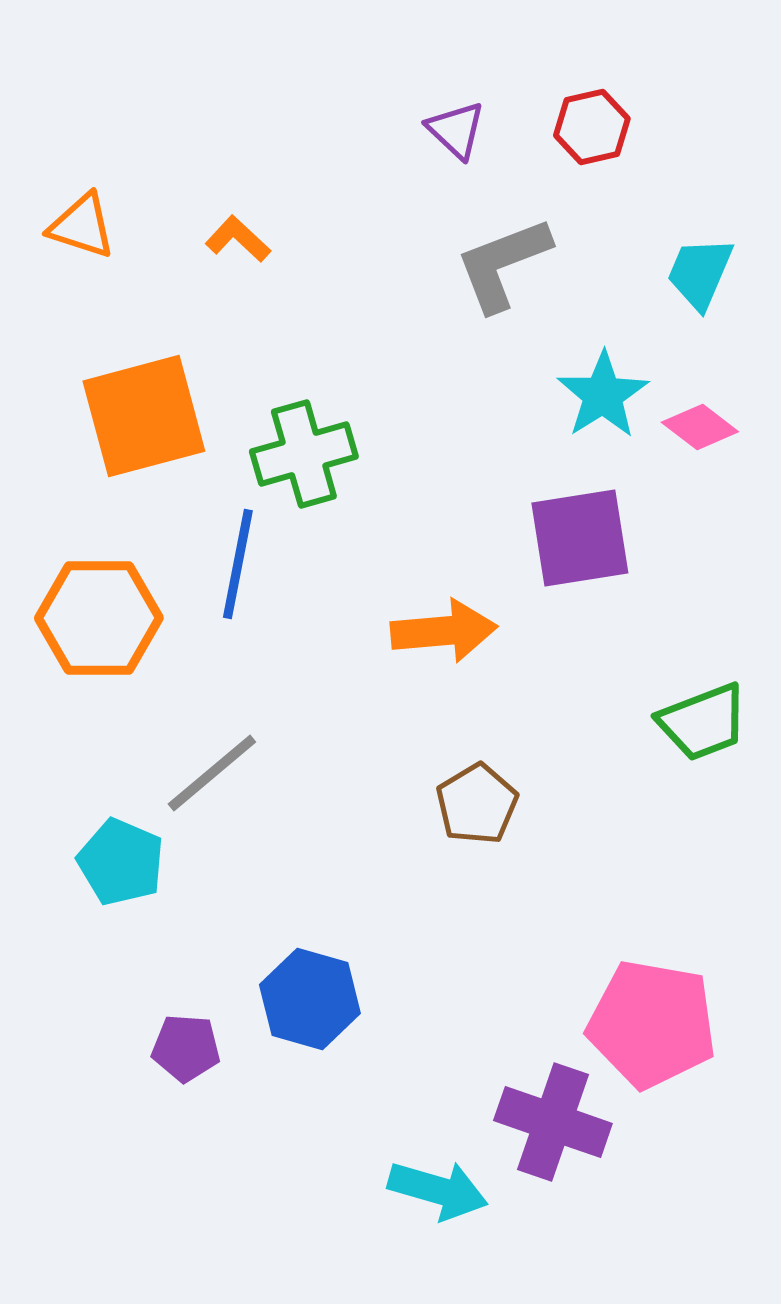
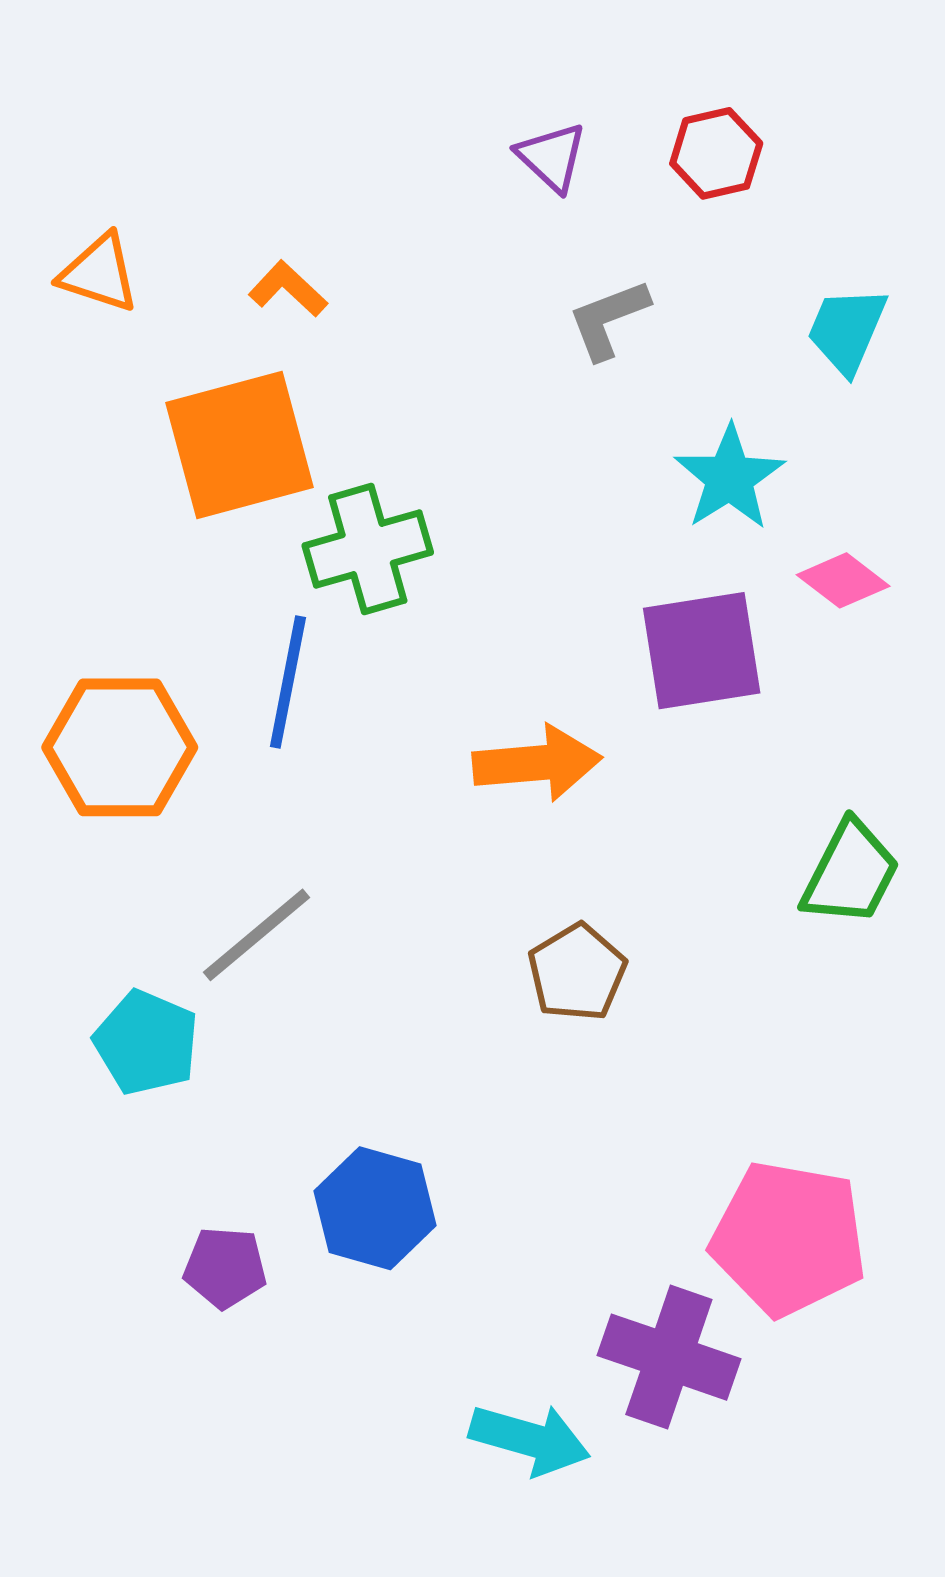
gray L-shape: (503, 264) -> (608, 319), size x0.7
orange square: (144, 416) -> (240, 445), moved
pink diamond: (700, 427) -> (843, 580), moved
green trapezoid: (703, 722) -> (850, 873), turned -42

